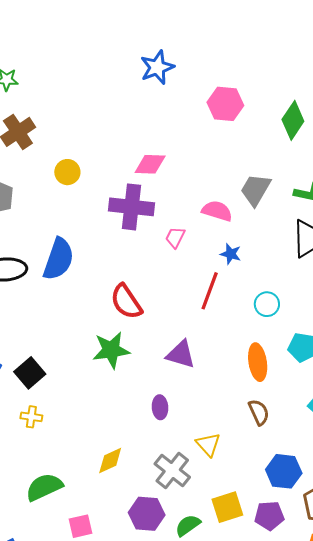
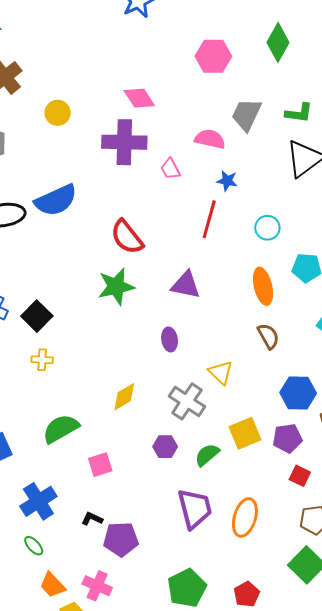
pink hexagon: (225, 104) -> (213, 56), moved
pink diamond: (150, 164) -> (139, 98), turned 60
pink trapezoid: (175, 237) -> (170, 169), turned -50
blue semicircle: (59, 259) -> (56, 200), turned 51
purple hexagon: (147, 514) -> (165, 447), size x0.7

